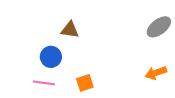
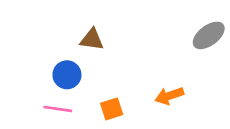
orange arrow: (156, 73) -> (169, 96), moved

